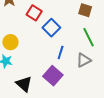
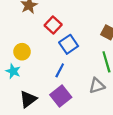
blue line: (61, 53) -> (60, 70), moved
black triangle: (24, 84) -> (28, 99), turned 30

